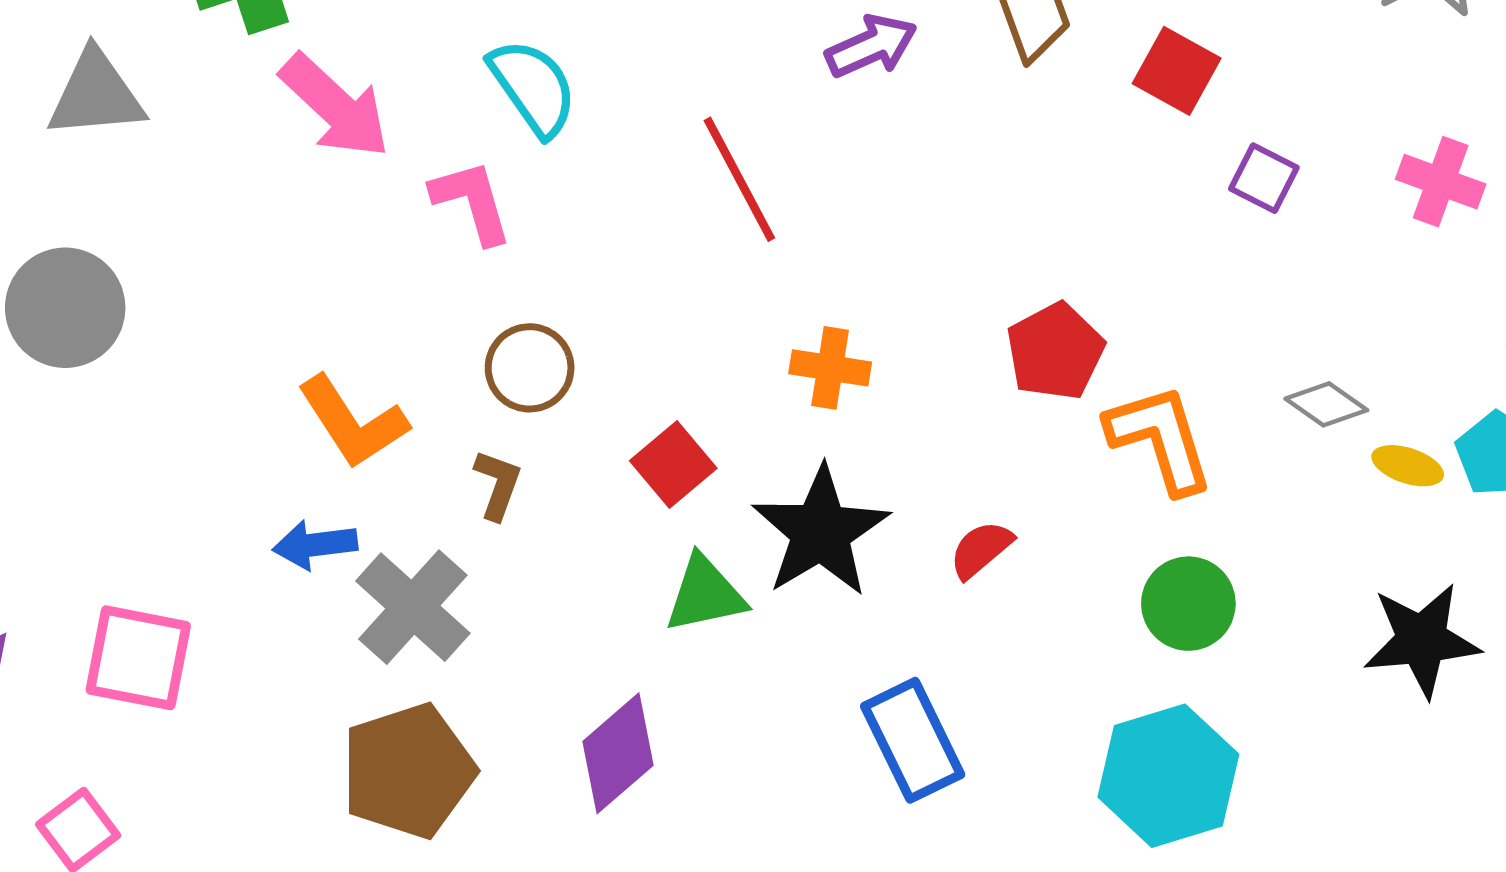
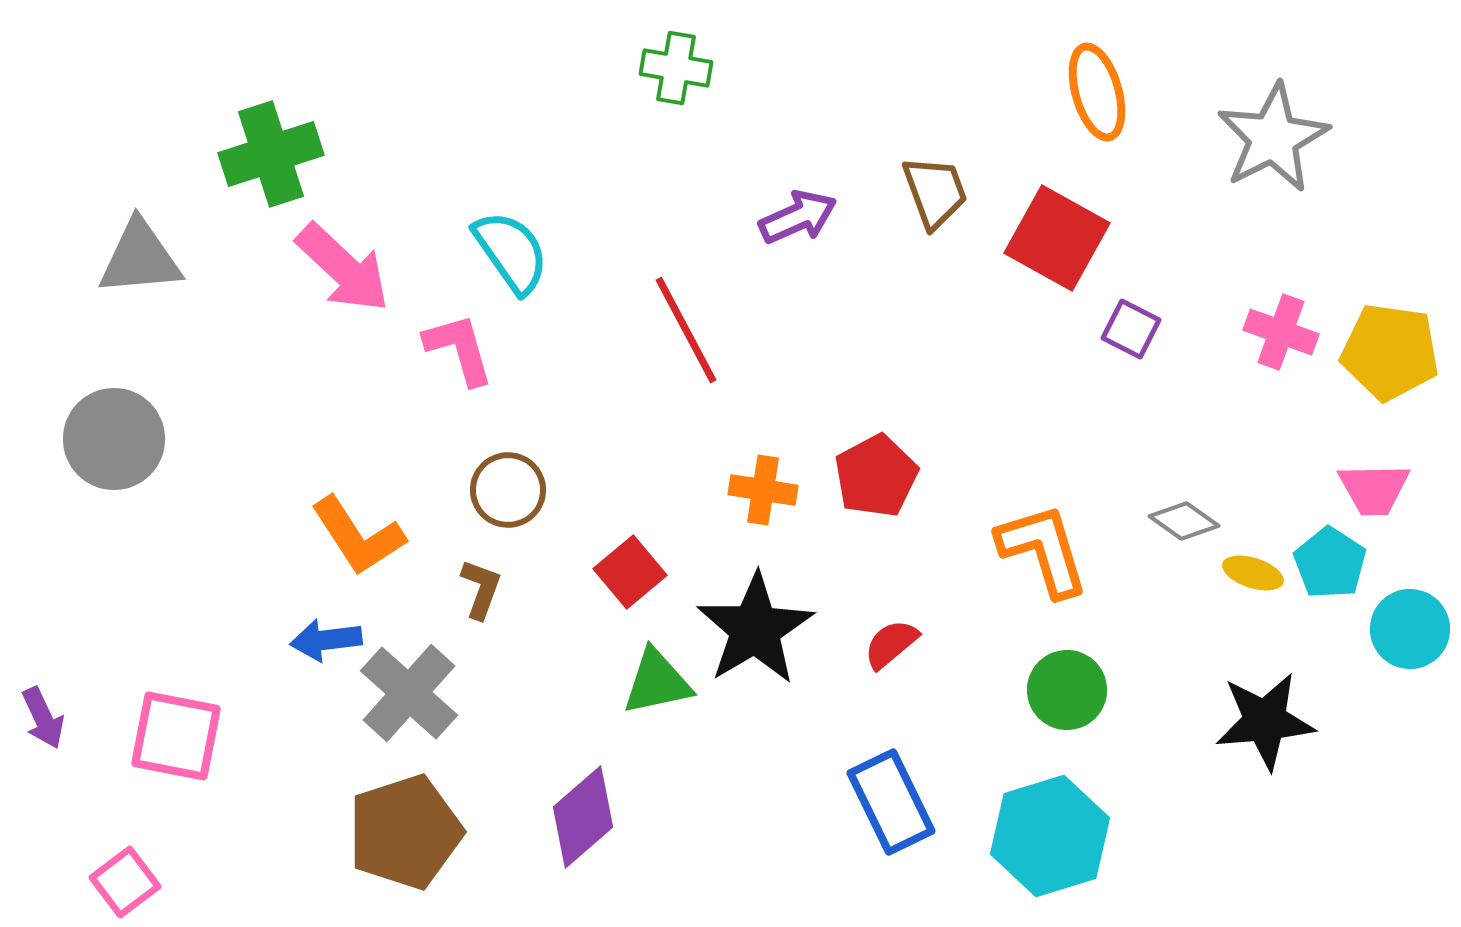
red square: (1177, 71) -> (1057, 238), size x1.4
red pentagon: (1055, 351) -> (876, 476), moved
blue rectangle: (913, 740) -> (891, 802), moved

